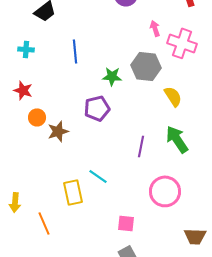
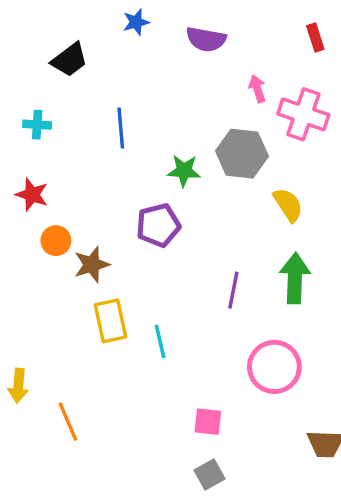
green arrow: (177, 139) -> (295, 278), turned 36
cyan line: (98, 176) -> (160, 341), turned 42
yellow rectangle: (73, 192) -> (111, 321), moved

